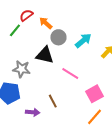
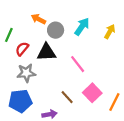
red semicircle: (26, 15) -> (22, 49), moved
pink line: (70, 74) -> (78, 64), turned 36
pink square: (95, 94) -> (92, 93), moved

